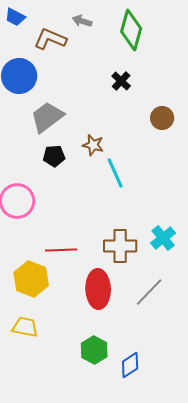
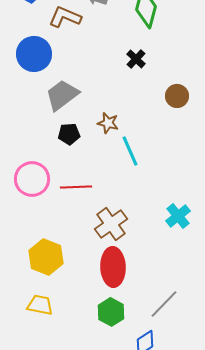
brown cross: (120, 246) -> (111, 224), moved, turned -36
red line: (61, 250) -> (76, 187), moved
gray line: (149, 292) -> (164, 304), moved
green hexagon: (94, 350) -> (111, 312), moved

